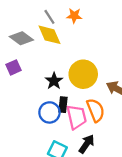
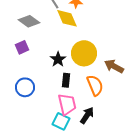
yellow diamond: (49, 35) -> (67, 18), moved
blue circle: (49, 112) -> (25, 87), moved
pink trapezoid: (76, 117) -> (67, 104), moved

